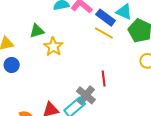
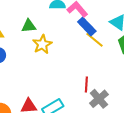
blue rectangle: (106, 18) -> (87, 26), moved
gray cross: (86, 95) -> (99, 99), moved

